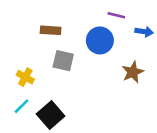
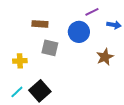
purple line: (116, 15) -> (92, 12), turned -40
yellow cross: (25, 77) -> (20, 61), turned -32
cyan line: (21, 106) -> (17, 92), moved

